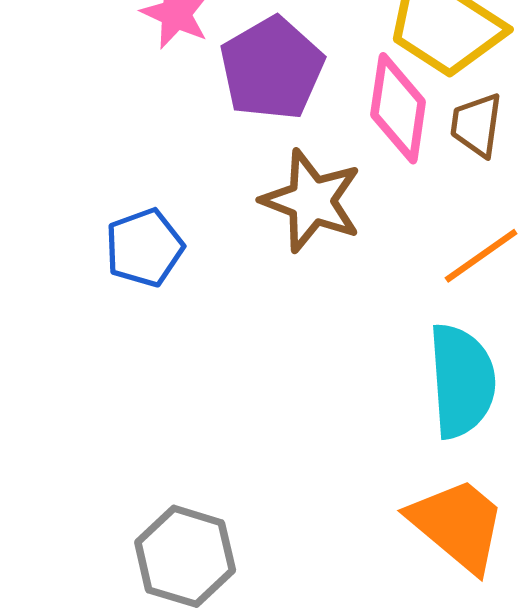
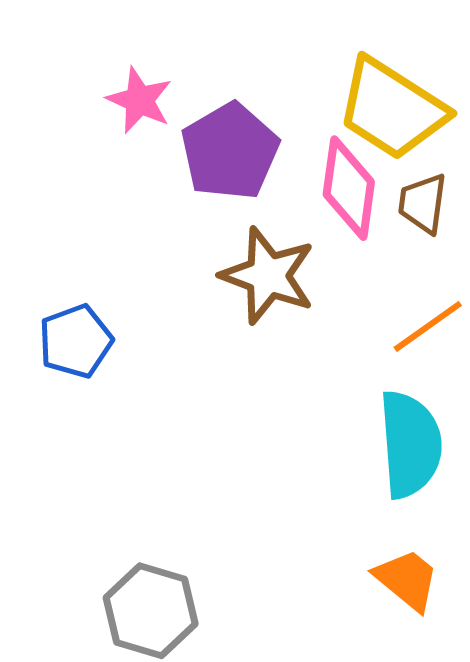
blue pentagon: (144, 248) -> (76, 341), moved
orange trapezoid: (458, 525) -> (407, 580), size x0.7

